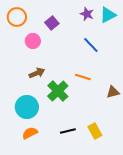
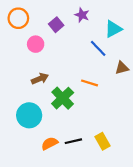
purple star: (87, 14) -> (82, 15), moved
cyan triangle: (108, 15) -> (113, 29), moved
brown triangle: (113, 92) -> (122, 68), moved
orange semicircle: (30, 133) -> (50, 143), moved

